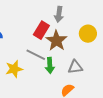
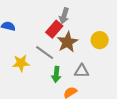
gray arrow: (59, 14) -> (64, 16), moved
green arrow: (50, 65) -> (56, 74), moved

